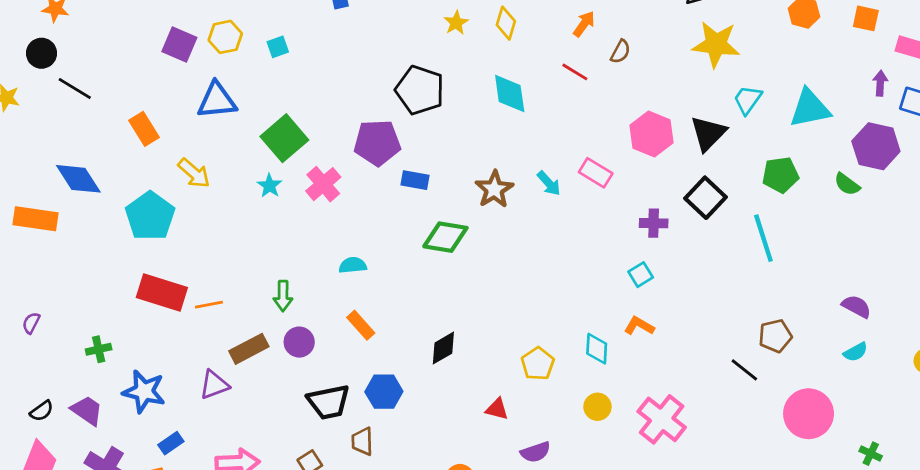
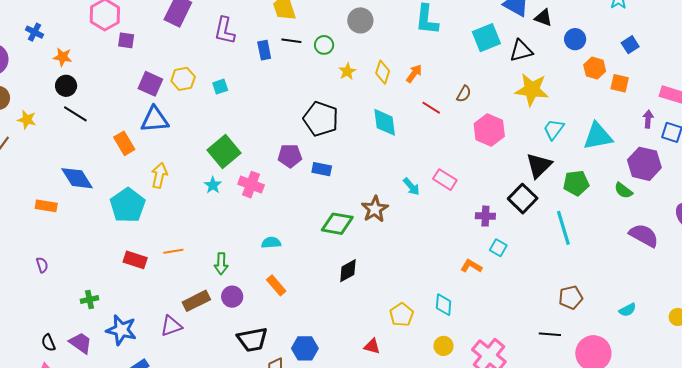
orange square: (866, 18) -> (620, 83), moved
orange arrow: (584, 24) -> (414, 73), moved
black circle: (42, 53) -> (66, 86), moved
blue triangle: (217, 101) -> (155, 120), moved
black triangle: (708, 133) -> (539, 165), moved
pink hexagon: (651, 134) -> (489, 130), moved
purple pentagon: (377, 143) -> (290, 156), size x0.7
yellow arrow: (194, 173) -> (159, 175), turned -120
blue rectangle: (415, 180) -> (322, 169), moved
pink cross: (323, 184) -> (251, 185), turned -30
brown star: (494, 189) -> (375, 209), moved
orange rectangle: (35, 219) -> (46, 206), size x0.7
cyan square: (641, 275) -> (498, 248), moved, turned -30
red rectangle: (162, 292) -> (135, 260), size x0.7
orange line: (209, 305) -> (173, 251), moved
purple semicircle: (856, 306) -> (644, 235), moved, size x1.4
purple semicircle: (31, 323) -> (42, 265), moved, turned 133
orange L-shape: (639, 326) -> (471, 266), moved
black diamond: (443, 348) -> (348, 271), moved
black line: (744, 370) -> (550, 334), moved, turned -35
blue hexagon: (384, 392) -> (305, 348), moved
black semicircle: (42, 411) -> (48, 343), turned 102

